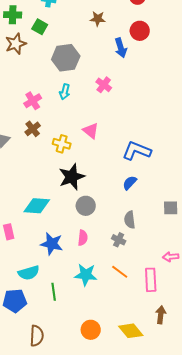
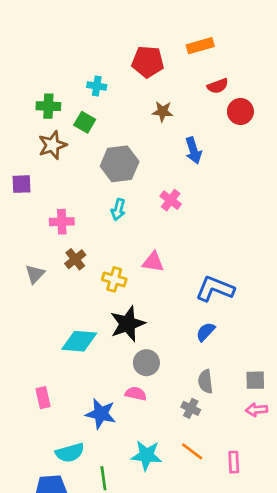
red circle: (140, 31) -> (240, 111), moved
pink cross: (33, 101) -> (62, 222), moved, turned 30
pink triangle: (91, 131) -> (153, 262), turned -30
cyan diamond: (37, 206) -> (79, 341), moved
gray square: (171, 208) -> (255, 380), moved
pink semicircle: (83, 238) -> (136, 394), moved, turned -84
pink arrow: (171, 257) -> (257, 410), moved
pink rectangle: (151, 280) -> (234, 462), size x0.7

